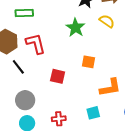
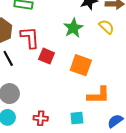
orange square: (89, 62) -> (81, 65), size x1.5
red square: (58, 76) -> (47, 56), moved

